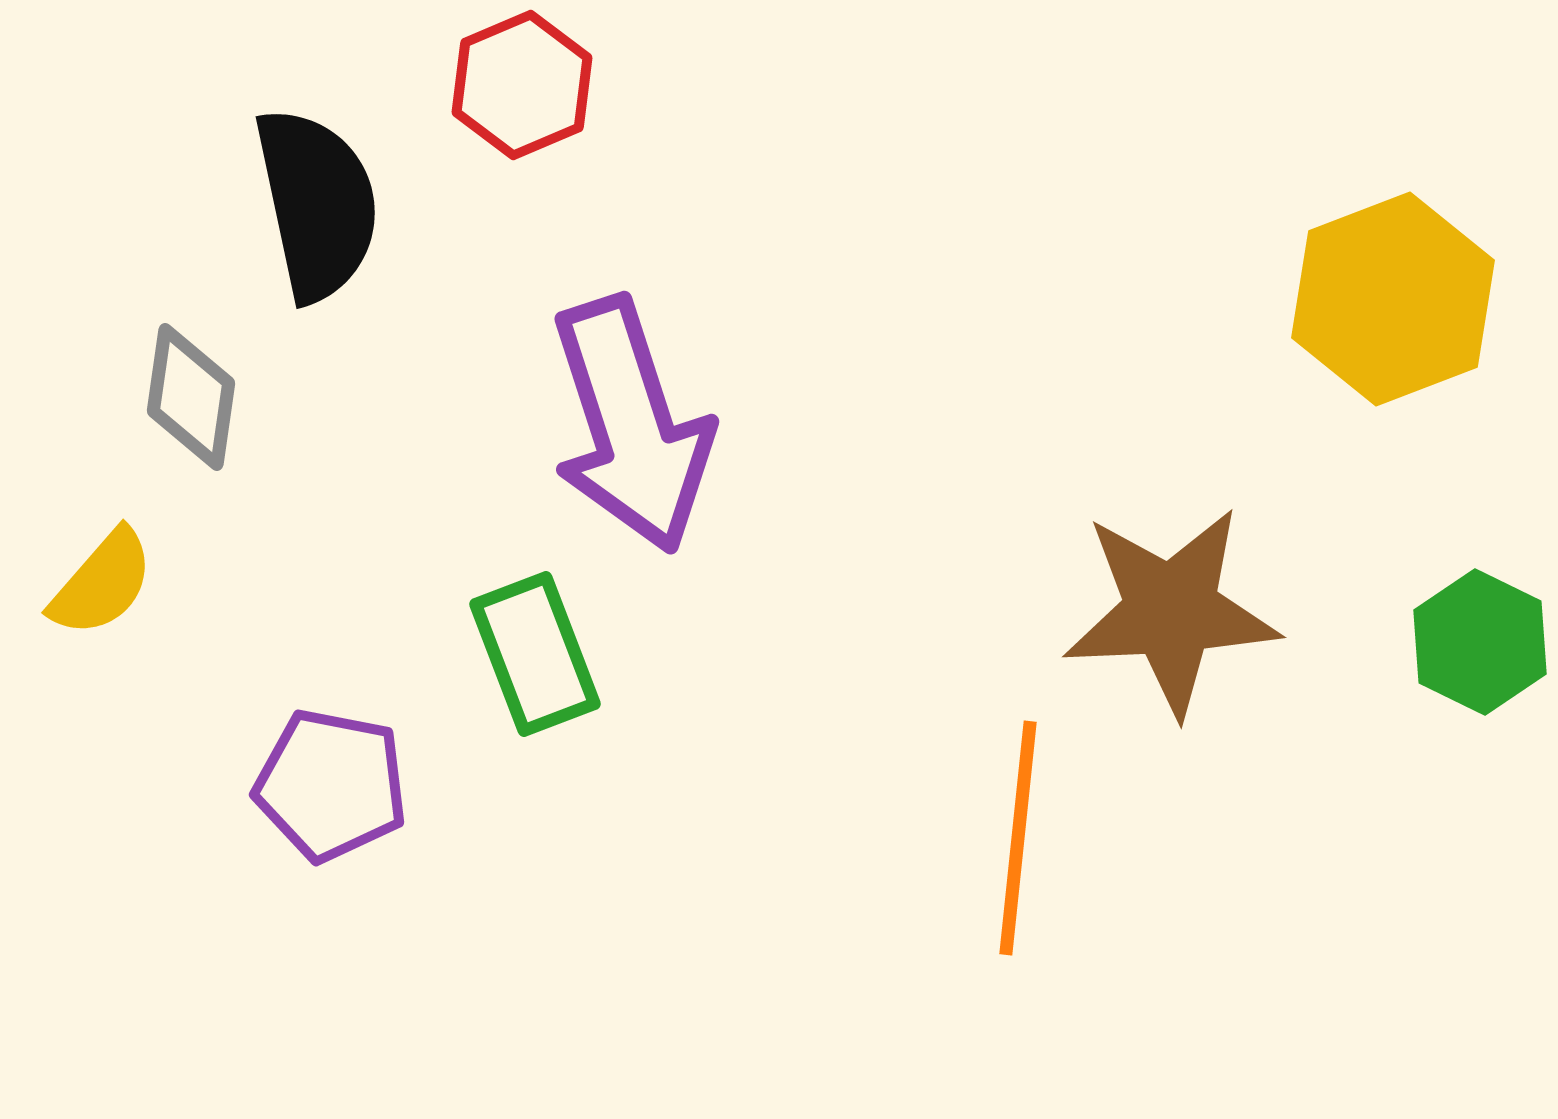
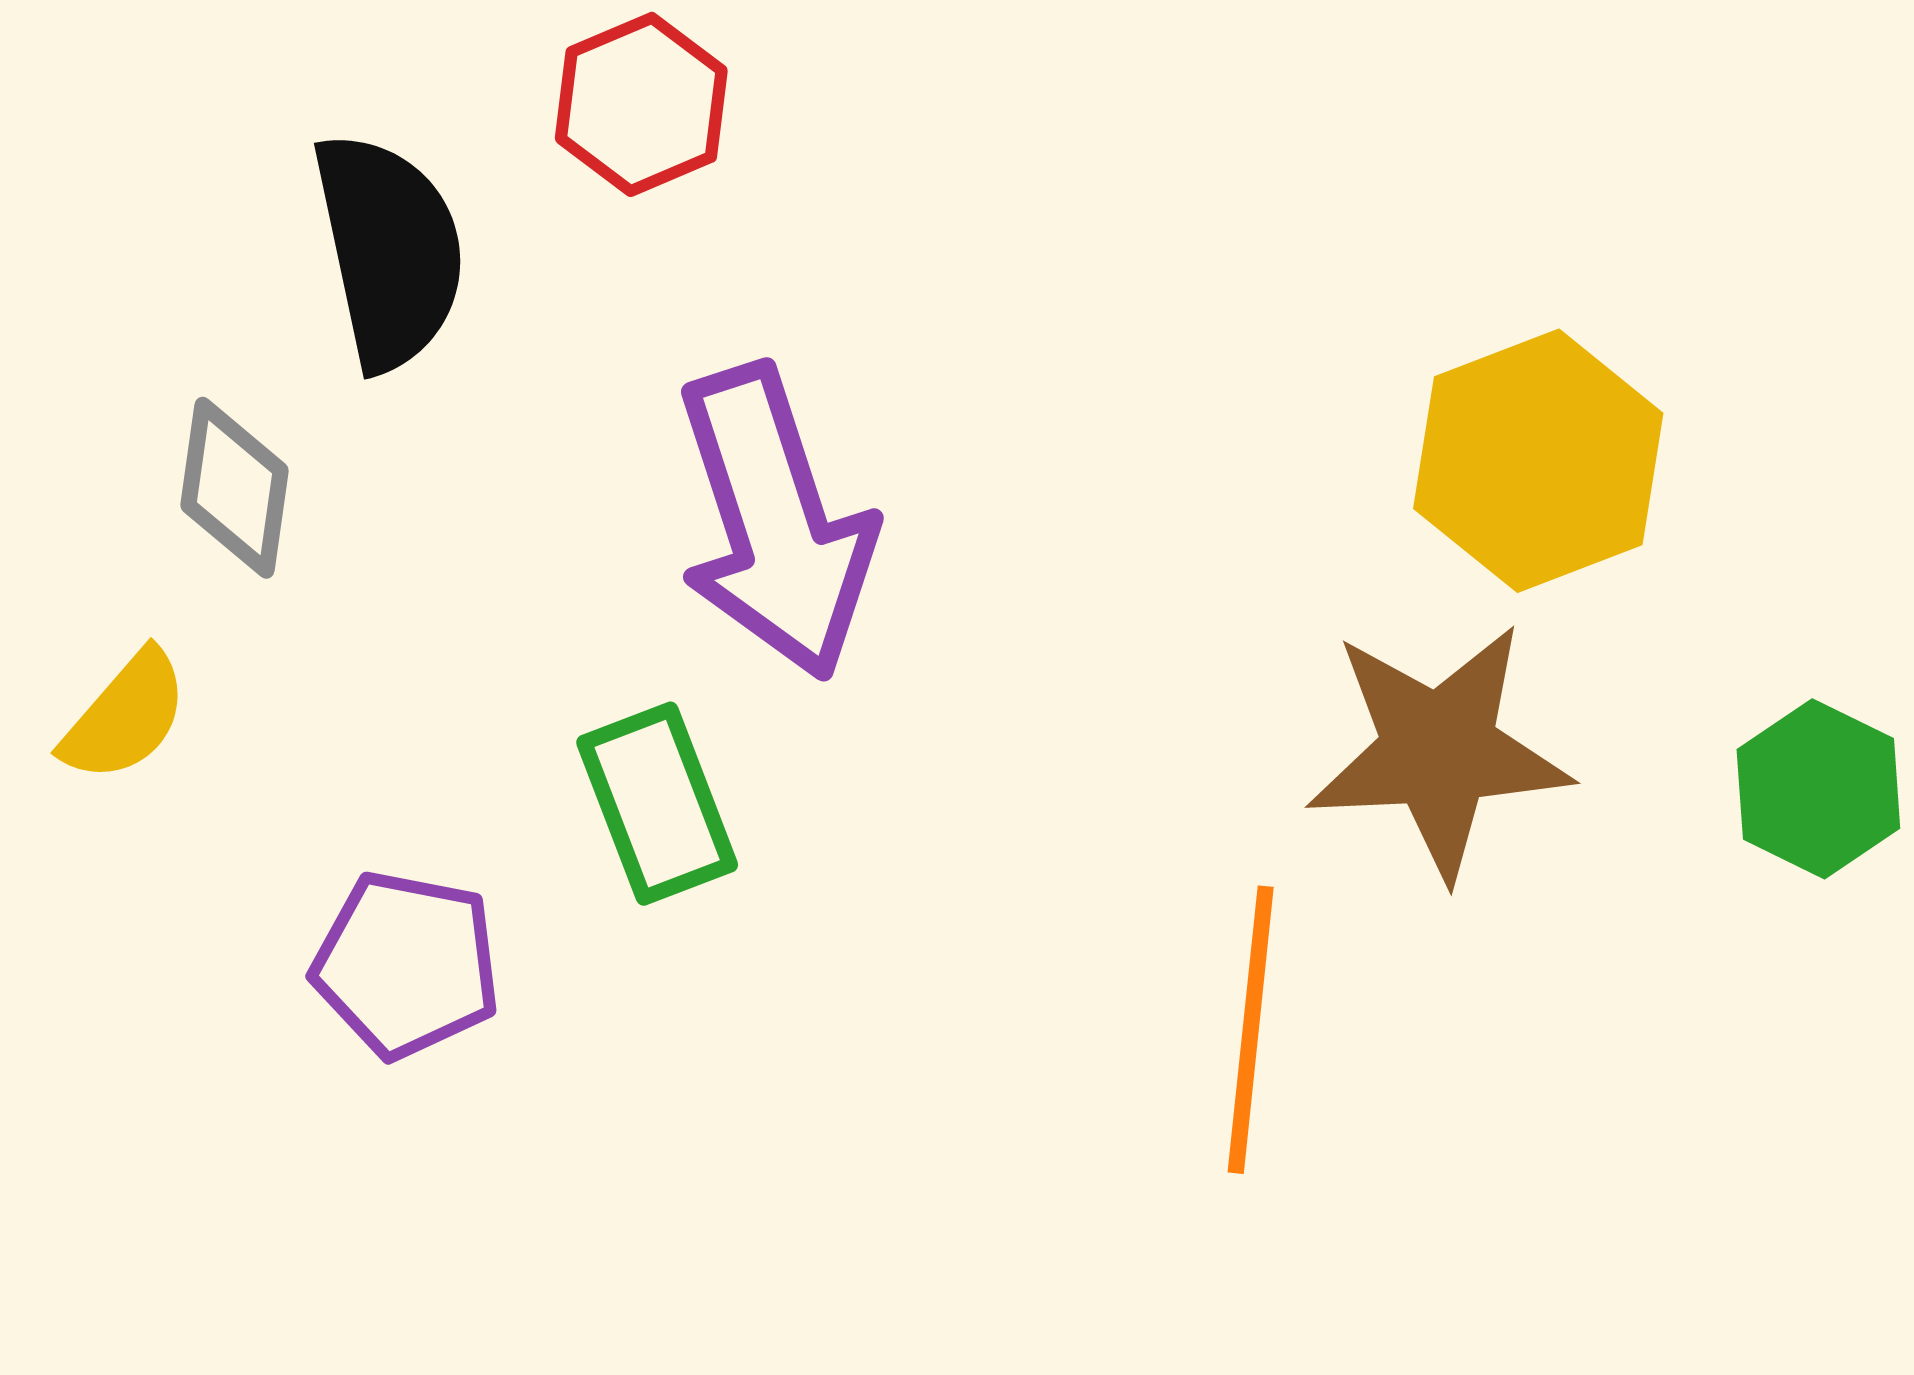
yellow hexagon: (1393, 299) -> (1538, 461), moved

